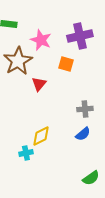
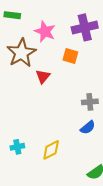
yellow diamond: (41, 136) -> (51, 150), moved
cyan cross: (26, 153) -> (17, 147), moved

